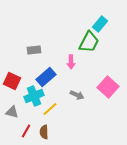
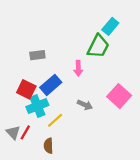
red square: (12, 81) -> (26, 89), moved
gray triangle: (12, 112) -> (13, 132), moved, turned 32
red line: (26, 131) -> (25, 132), moved

